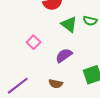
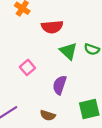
purple semicircle: (64, 55) -> (60, 85), turned -42

